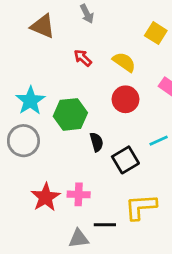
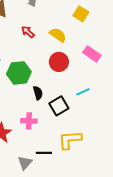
pink cross: (79, 194) -> (29, 121), moved
gray triangle: (79, 239) -> (25, 163), turned -42

